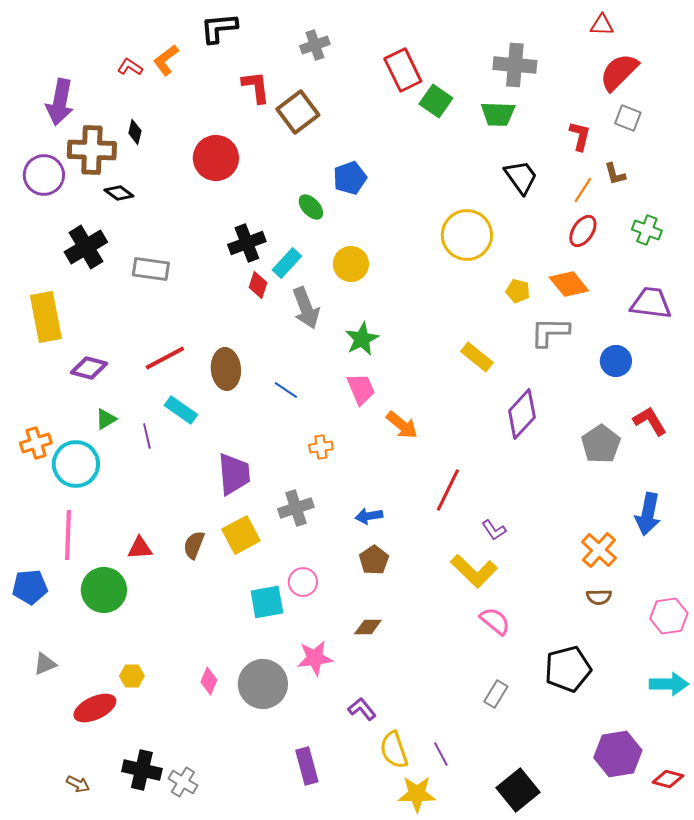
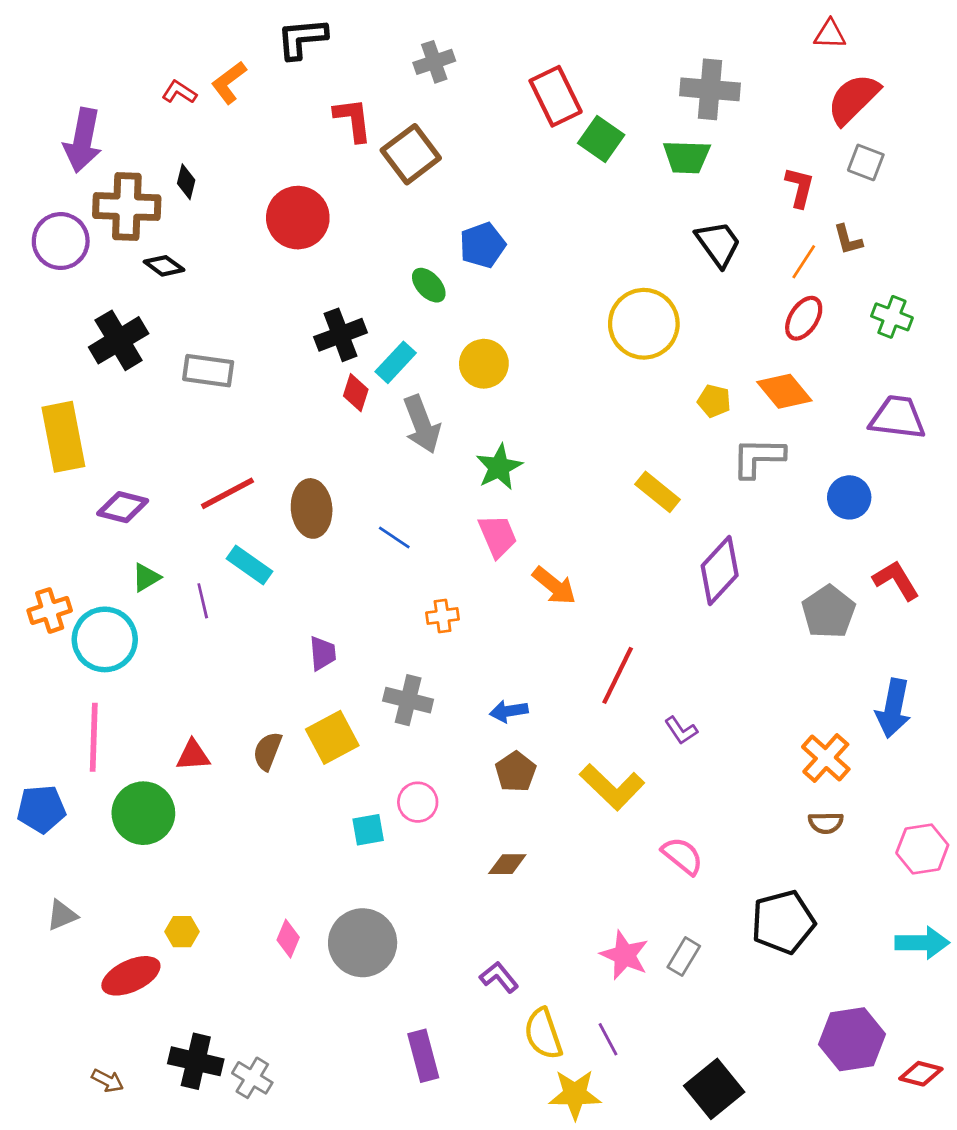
purple trapezoid: (234, 474) -> (323, 653), size x0.6
gray cross: (296, 508) -> (408, 700), turned 32
yellow L-shape: (474, 571) -> (612, 787), moved
cyan square: (267, 602) -> (368, 830), size x0.7
pink star: (315, 658) -> (625, 955), moved, turned 30

